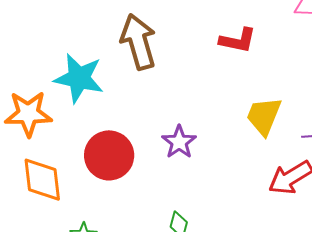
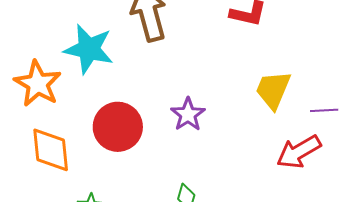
orange star: (28, 114) -> (38, 84), turned 30

